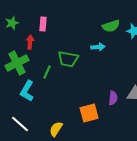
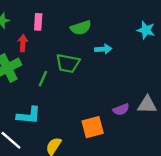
green semicircle: (111, 26) -> (81, 28), moved
cyan L-shape: (27, 91) -> (29, 115), moved, turned -115
purple semicircle: (113, 98) -> (121, 109), turned 64

